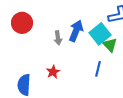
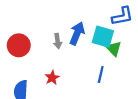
red circle: (22, 23) -> (19, 45), moved
cyan square: (100, 34) -> (103, 37), turned -35

